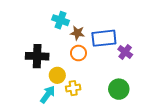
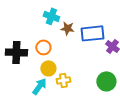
orange circle: (78, 53) -> (43, 47), moved
black cross: (37, 56) -> (16, 52), moved

